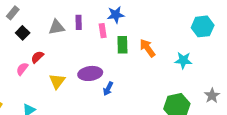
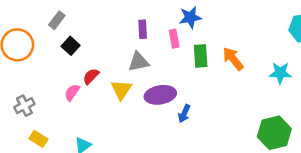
gray triangle: (57, 27) -> (139, 62), moved
yellow triangle: (57, 81) -> (121, 90), moved

